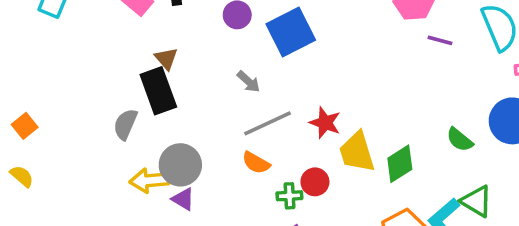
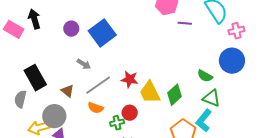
brown triangle: (166, 58) -> (68, 91), moved
green triangle: (476, 201) -> (211, 98), moved

